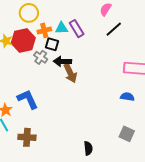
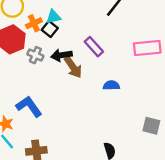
purple rectangle: (77, 29) -> (94, 47), moved
black square: (52, 44) -> (50, 29), moved, turned 32
blue semicircle: (127, 97) -> (111, 85), moved

